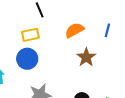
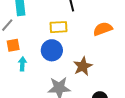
brown star: (86, 57) -> (83, 66), moved

